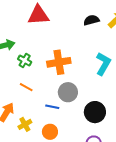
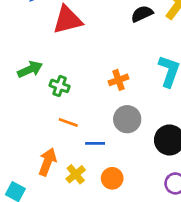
orange cross: (59, 62) -> (119, 80), moved, size x0.6
blue line: (52, 107) -> (95, 143), moved

